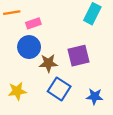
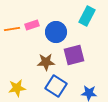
orange line: (12, 13) -> (12, 29), moved
blue circle: (29, 47) -> (56, 32), moved

